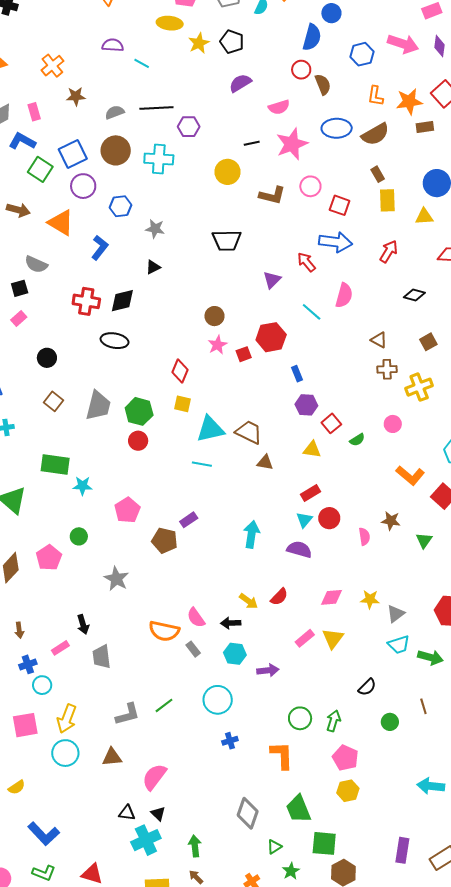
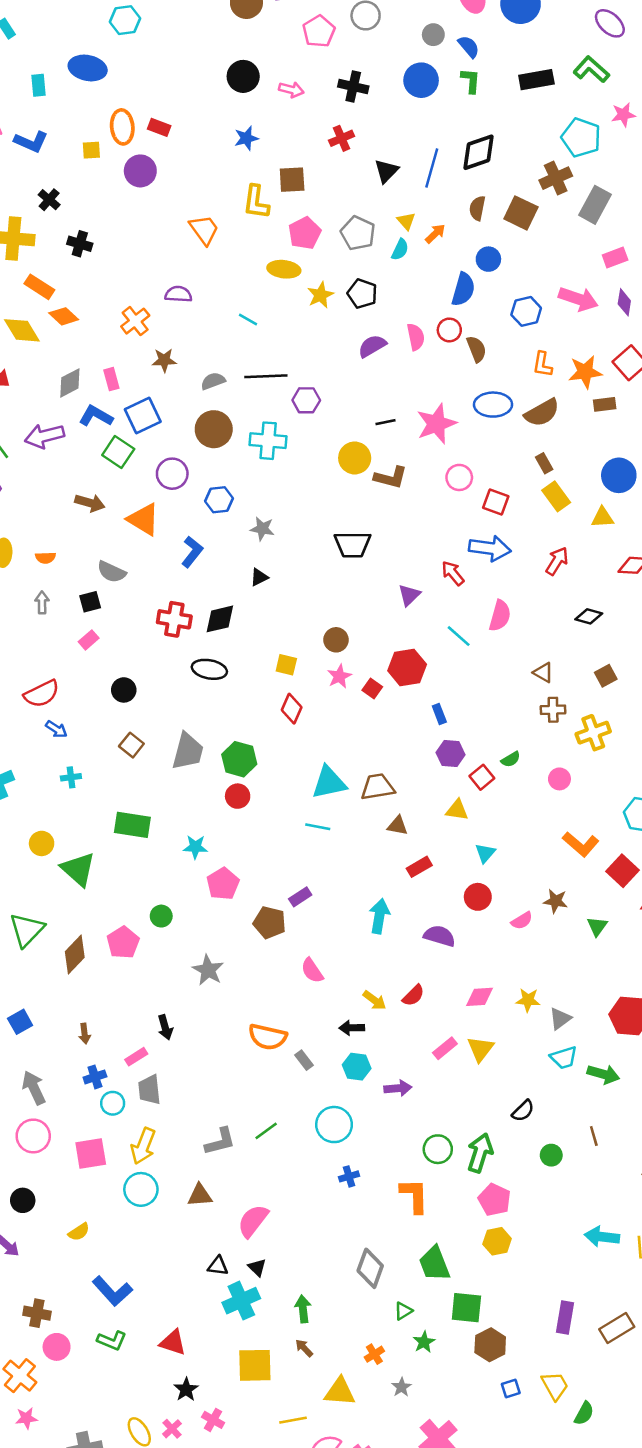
purple semicircle: (113, 45) -> (178, 294), moved
pink semicircle: (279, 107) -> (416, 337), moved, turned -85
blue square: (73, 154) -> (143, 415), moved
brown L-shape: (272, 195) -> (391, 477), moved
yellow rectangle: (387, 200) -> (556, 496), turned -35
red square: (244, 354) -> (372, 688), turned -35
yellow square: (183, 404) -> (286, 665), moved
brown trapezoid: (249, 432) -> (378, 787), turned -36
green semicircle: (357, 440) -> (511, 759), moved
cyan star: (83, 486) -> (195, 847), moved
red rectangle: (311, 493) -> (419, 867), moved
cyan triangle: (304, 520) -> (485, 853), moved
pink semicircle: (364, 537) -> (522, 921), turned 66
pink semicircle: (196, 618) -> (312, 971), moved
gray trapezoid: (101, 657) -> (149, 1090), moved
green arrow: (333, 721) -> (480, 1153), size x1.4

